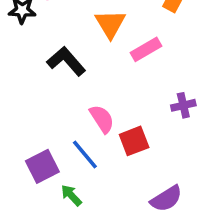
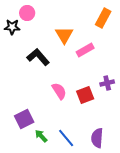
red square: (134, 141) -> (85, 95), moved
blue line: (85, 155) -> (66, 138), moved
purple semicircle: (166, 199) -> (97, 138), turned 126

